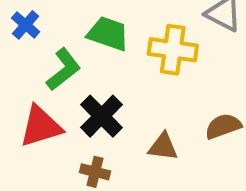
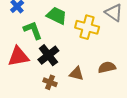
green L-shape: (63, 69) -> (33, 30), turned -80
brown cross: (95, 172) -> (50, 82), moved

